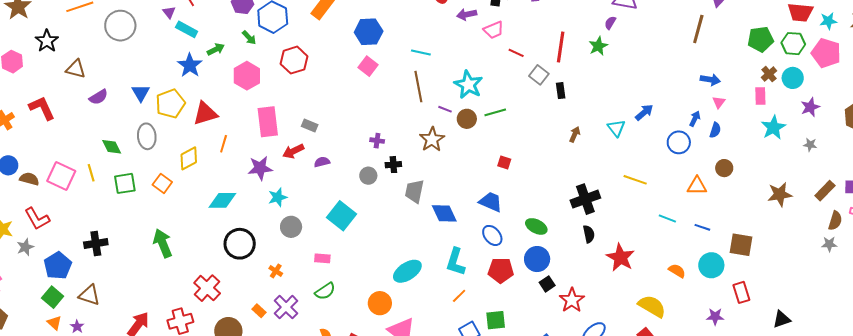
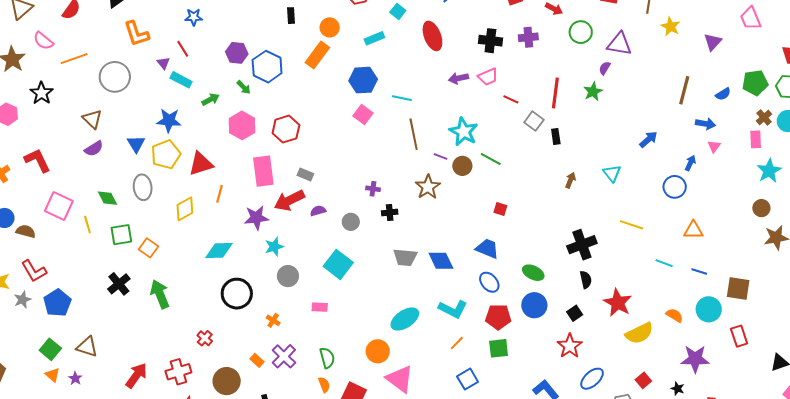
purple arrow: (467, 14) -> (458, 78), moved
brown line: (698, 29) -> (684, 90), moved
cyan line: (421, 53) -> (402, 98), moved
red hexagon: (294, 60) -> (286, 129), moved
blue star: (190, 65) -> (169, 120), moved, turned -30
brown triangle: (76, 69) -> (92, 119), moved, turned 30
green line: (495, 112) -> (491, 159), turned 45
blue arrow: (644, 112) -> (648, 139), moved
blue semicircle: (715, 130) -> (723, 94), moved, turned 42
red arrow: (293, 151) -> (289, 200), size x1.4
brown circle: (724, 168) -> (761, 208), moved
pink square: (61, 176) -> (59, 206), moved
gray circle: (368, 176) -> (351, 222), moved
orange square: (162, 183) -> (149, 248), moved
gray trapezoid: (414, 191) -> (405, 257), moved, turned -95
black cross: (96, 243) -> (119, 284), moved, turned -30
cyan L-shape: (456, 262) -> (453, 309), turned -80
blue pentagon: (58, 266) -> (57, 303), moved
black square: (547, 284) -> (575, 313), moved
red cross: (207, 288) -> (205, 338), size x0.6
green semicircle: (325, 291) -> (327, 358), moved, turned -70
yellow semicircle: (652, 306) -> (639, 333), moved, turned 124
purple star: (715, 317) -> (695, 359), moved, size x1.6
green square: (496, 320) -> (499, 348), moved

